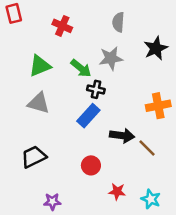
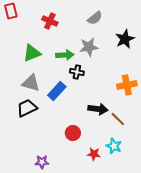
gray semicircle: (118, 22) -> (95, 18), turned -133
green arrow: (81, 68) -> (65, 55), turned -42
blue rectangle: (88, 116) -> (57, 91), moved
black trapezoid: (34, 157) -> (27, 108), moved
cyan star: (151, 199) -> (114, 146), moved

